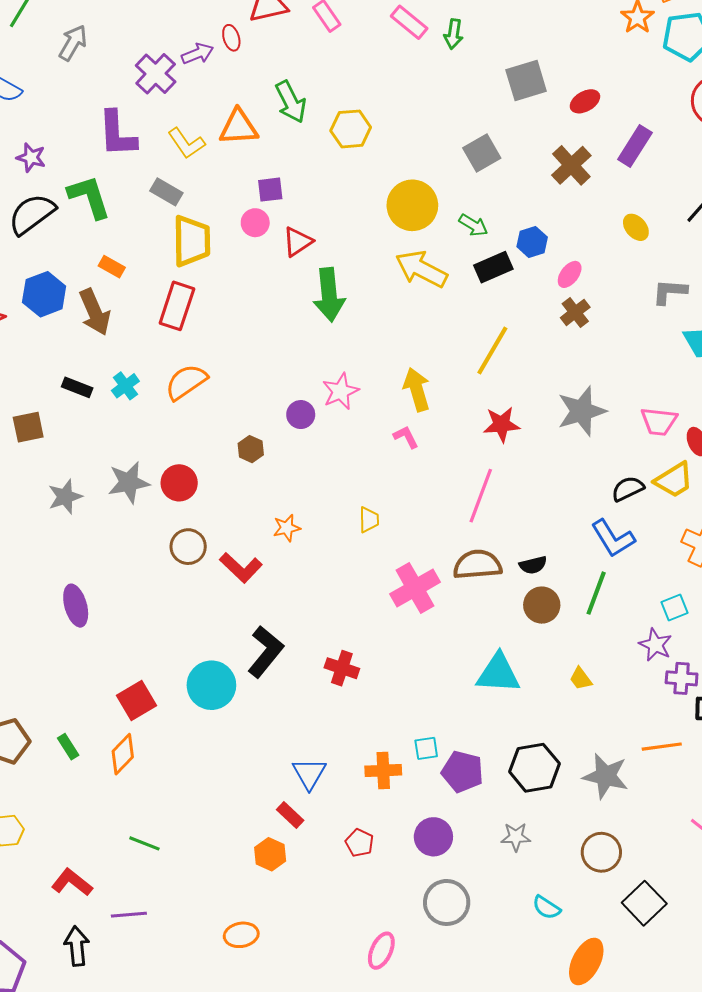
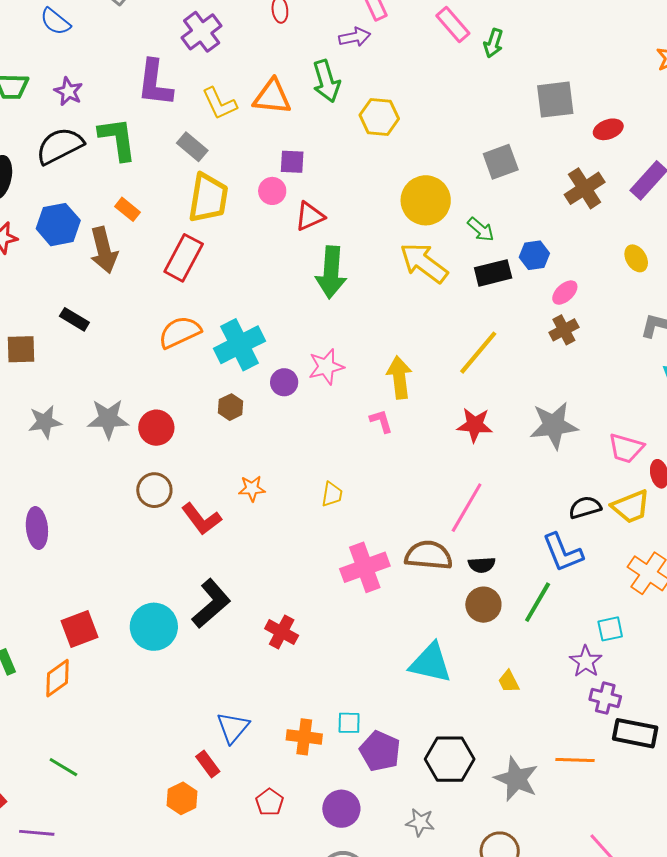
purple arrow: (198, 54) -> (355, 37), moved
cyan cross: (125, 386) -> (239, 345), moved, size x1.8
pink line: (481, 496) -> (467, 508), moved

